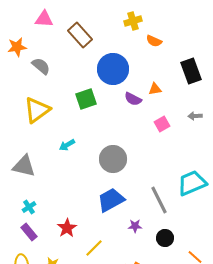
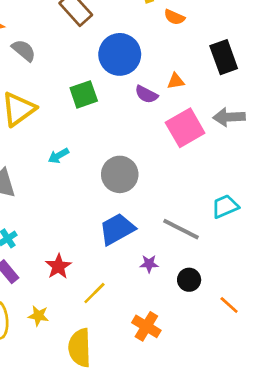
gray arrow: (195, 116) -> (229, 117), size x1.6
pink square: (162, 124) -> (185, 128), size x1.8
cyan trapezoid: (192, 183) -> (225, 206), size x0.7
gray line: (159, 200) -> (181, 229), turned -36

